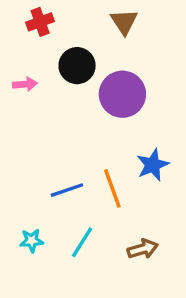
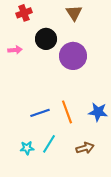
blue star: (153, 165) -> (98, 112), moved, turned 30
cyan star: (32, 241) -> (27, 148), moved

